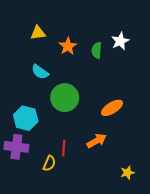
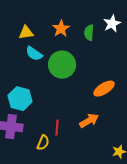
yellow triangle: (38, 33) -> (26, 33), moved
green circle: (65, 98) -> (62, 65), moved

